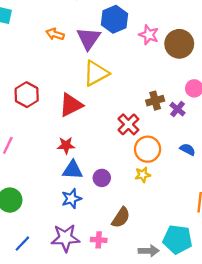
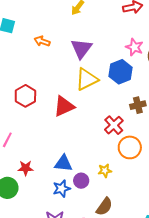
blue hexagon: (114, 19) -> (120, 72), moved
orange arrow: (55, 34) -> (42, 41), moved
red star: (66, 145) -> (26, 168), moved
yellow star: (143, 175) -> (105, 171), moved
purple circle: (102, 178) -> (81, 181), moved

